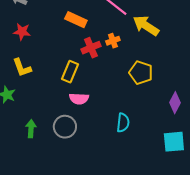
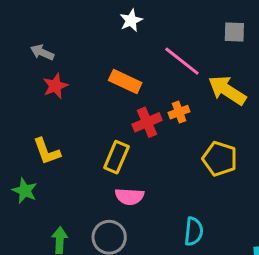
red star: (22, 32) -> (55, 86), moved, turned -30

